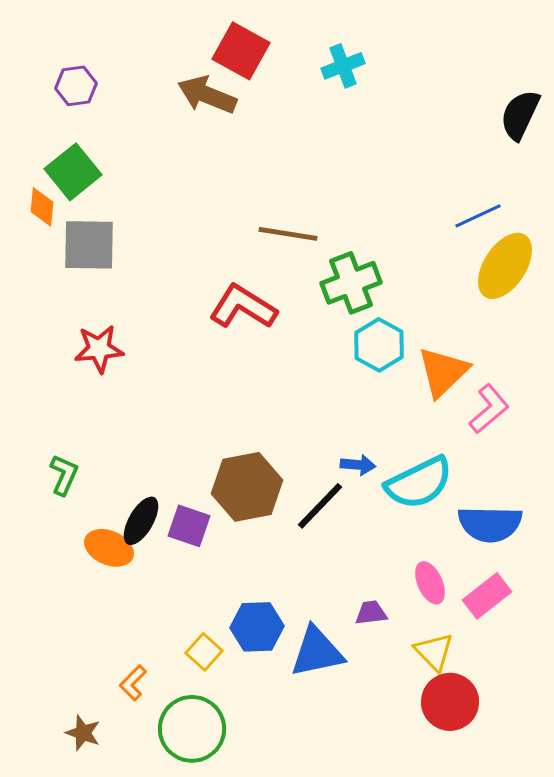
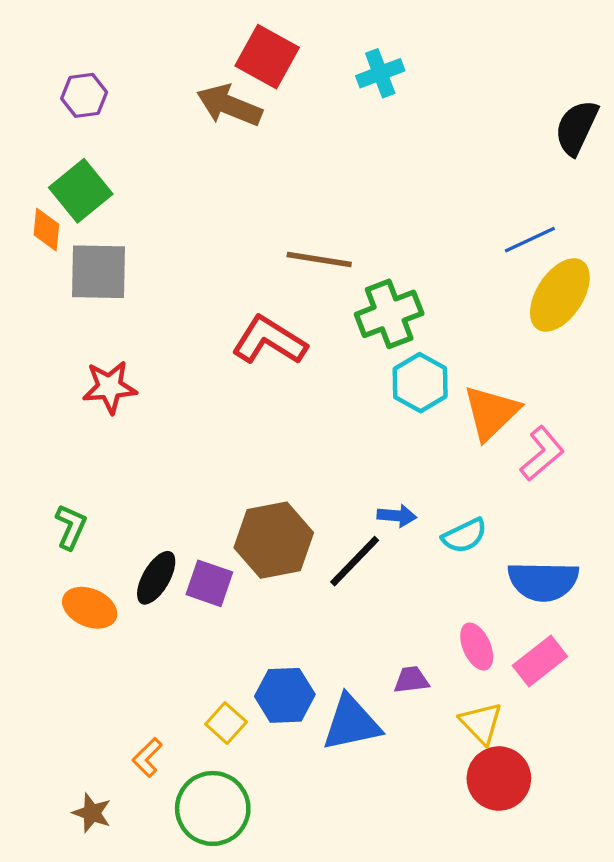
cyan semicircle: (419, 483) -> (464, 536), size x0.6
orange ellipse: (109, 548) -> (90, 608), moved

